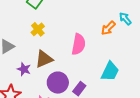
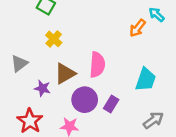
pink semicircle: (79, 44) -> (97, 65), moved

